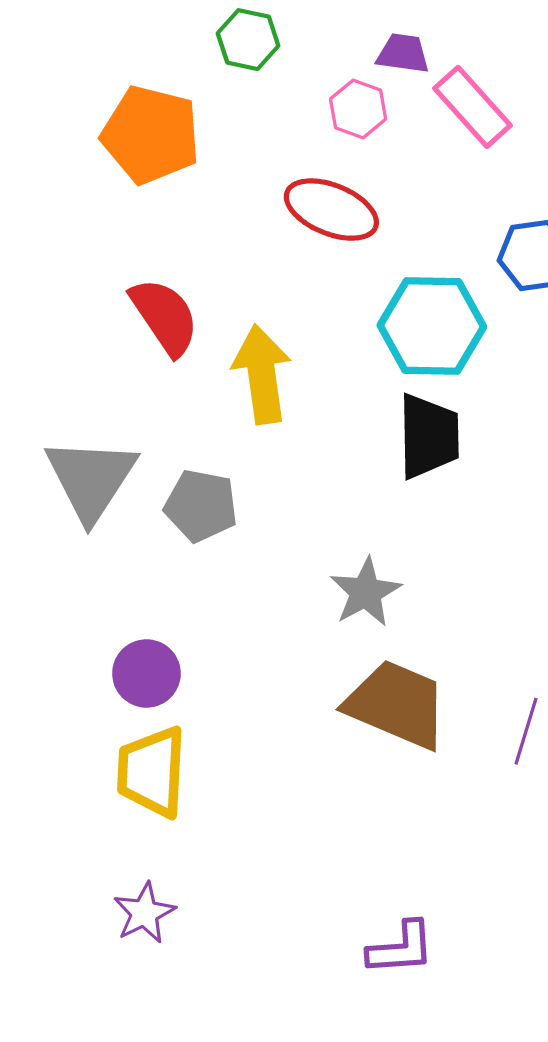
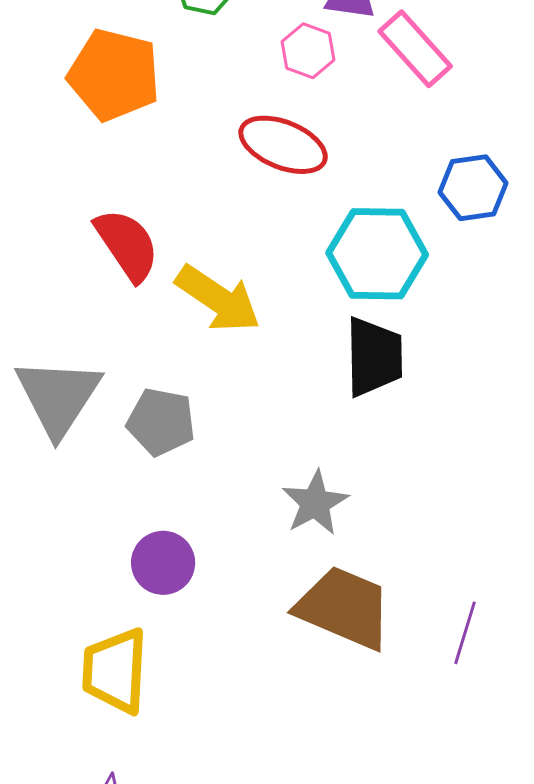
yellow arrow: (262, 374) -> (218, 299), turned 132
purple circle: (146, 673) -> (163, 563), moved

